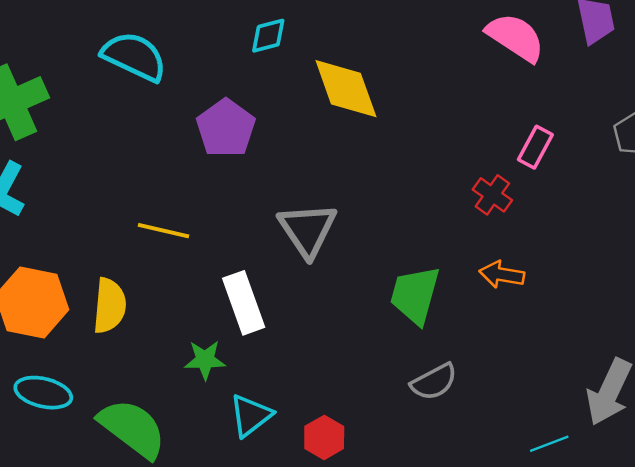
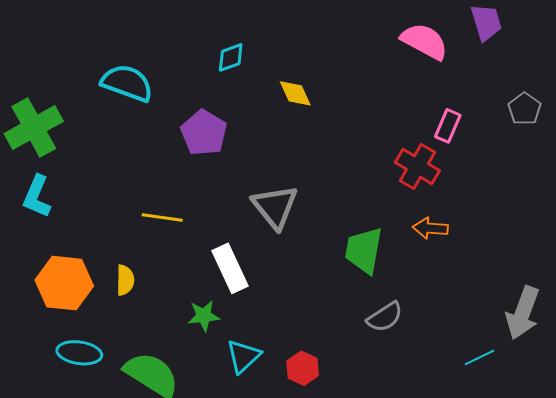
yellow diamond: (346, 89) -> (295, 93), size x0.6
red cross: (492, 195) -> (417, 166), size x1.4
yellow semicircle: (110, 306) -> (125, 280), size x0.7

